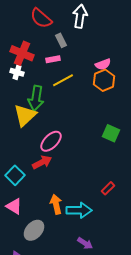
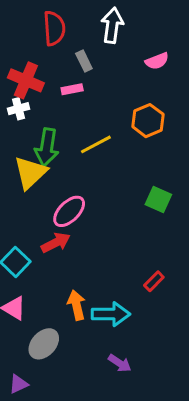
red semicircle: (41, 18) -> (54, 28), turned -135
pink semicircle: (103, 64) -> (157, 61), moved
white cross: (17, 72) -> (18, 109), turned -32
yellow line: (63, 80) -> (96, 144), moved

